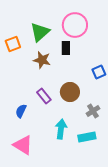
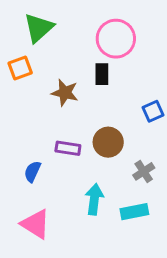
green triangle: (40, 32) -> (39, 28), moved
purple rectangle: (44, 96) -> (68, 148), turned -42

